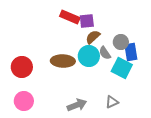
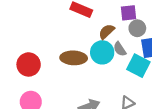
purple square: (87, 21) -> (129, 13), moved
gray circle: (121, 42) -> (137, 28), moved

